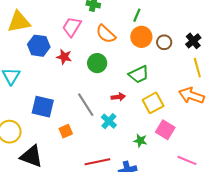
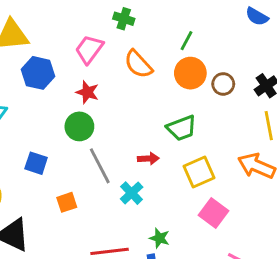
red star: (64, 57) -> (87, 92), moved
green circle: (97, 63) -> (79, 126), moved
blue square: (43, 107) -> (36, 163), size x0.7
green star: (140, 141) -> (159, 238), moved

